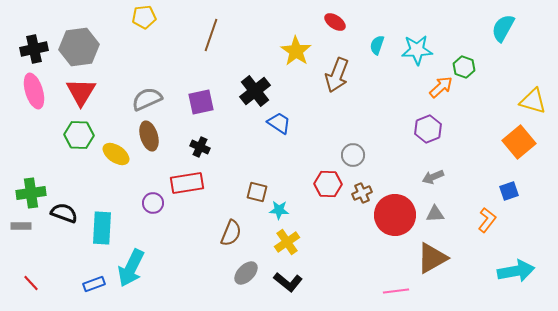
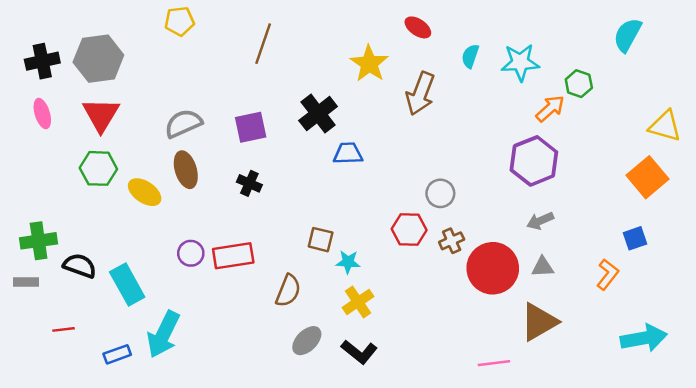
pink ellipse: (34, 91) -> (42, 114), size x0.7
blue trapezoid: (279, 123) -> (348, 153), turned -35
purple hexagon: (428, 129) -> (534, 161), size x1.4
red rectangle: (187, 183) -> (233, 256), moved
cyan rectangle: (102, 228) -> (127, 284), turned -32
red line: (31, 283) -> (64, 329), moved, turned -54

